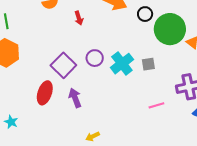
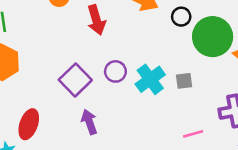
red arrow: (79, 18) -> (96, 20), size x1.6
red ellipse: (45, 93) -> (29, 124), moved

